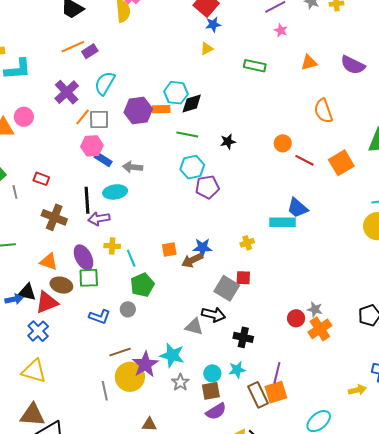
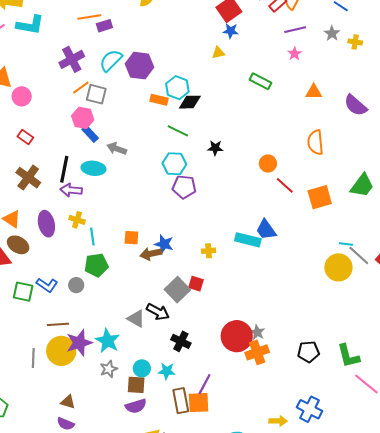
purple hexagon: (138, 111) -> (139, 66), moved
pink circle: (24, 117) -> (22, 96), moved
green square: (89, 278) -> (23, 292), moved
red circle: (296, 318) -> (237, 336), size x1.8

